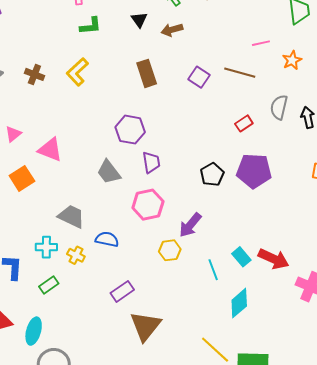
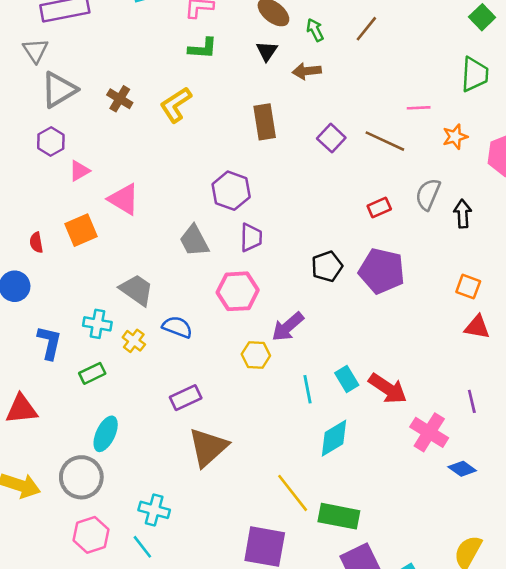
cyan ellipse: (34, 331) -> (106, 434), moved

